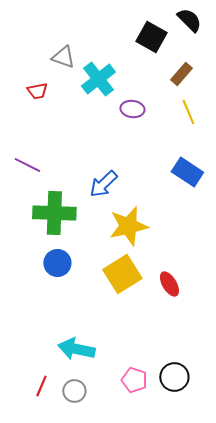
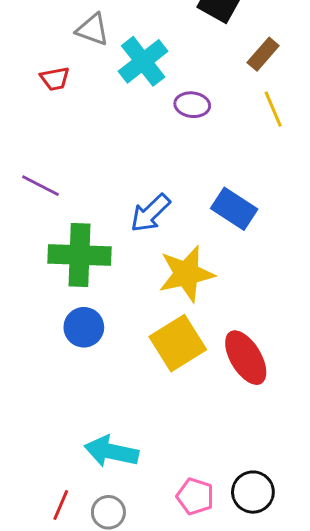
blue rectangle: (187, 172) -> (234, 209), moved
red ellipse: (169, 284) -> (246, 358), size x1.5

